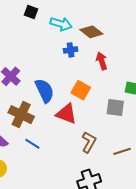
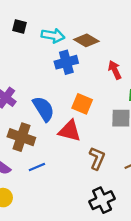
blue cross: (71, 50) -> (66, 62), size x1.5
red arrow: (102, 61) -> (115, 70), moved
blue line: (32, 144) -> (37, 167), turned -49

